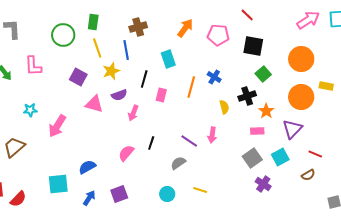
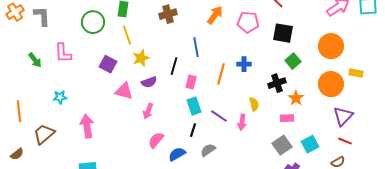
blue line: (126, 50) -> (196, 47), moved
cyan rectangle: (168, 59) -> (194, 106), moved
blue cross: (214, 77) -> (244, 64), turned -32
yellow semicircle: (224, 107) -> (254, 104), moved
pink arrow: (133, 113) -> (148, 111), moved
pink arrow: (57, 126) -> (87, 126), moved, turned 140
purple triangle: (292, 129) -> (343, 116), moved
purple line: (189, 141) -> (219, 116), moved
black line: (151, 143) -> (193, 130), moved
blue semicircle: (87, 167) -> (177, 154), moved

